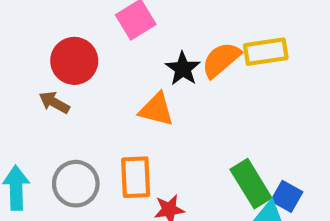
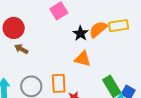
red circle: (74, 61) -> (14, 28), moved
orange triangle: (156, 109) -> (83, 59), moved

